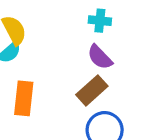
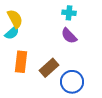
brown rectangle: (92, 90) -> (49, 68), moved

